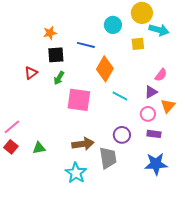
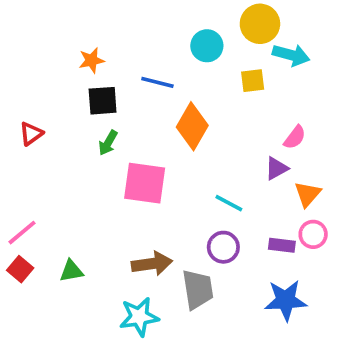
red triangle: (31, 73) -> (31, 134), moved
cyan line: (120, 96) -> (229, 203), moved
pink circle: (148, 114) -> (313, 234), moved
cyan star: (76, 173) -> (139, 317), turned 30

